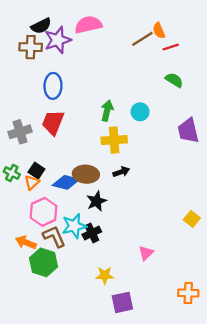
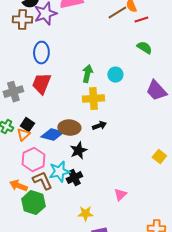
purple trapezoid: (188, 131) -> (156, 91), turned -30
yellow square: (192, 219) -> (159, 157), moved

